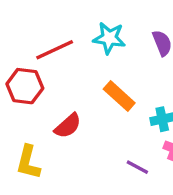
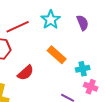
cyan star: (109, 38) -> (51, 20), turned 30

